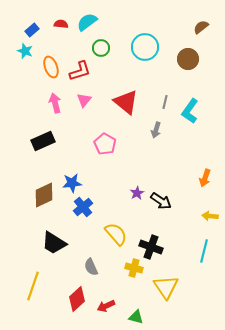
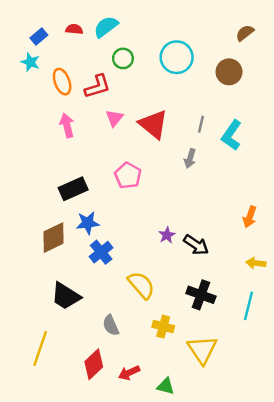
pink triangle: (84, 100) -> (114, 118), moved
black rectangle: (43, 141) -> (73, 189), moved
black cross: (151, 247) -> (201, 295), moved

